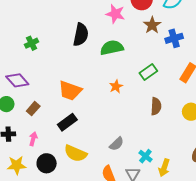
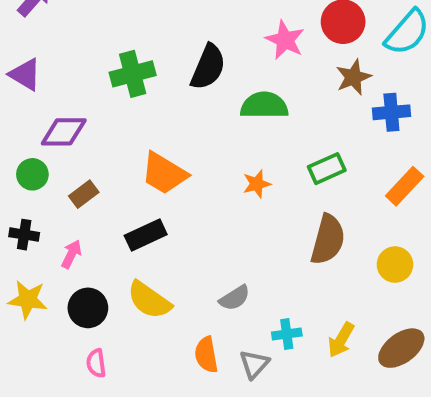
green cross: (32, 43) -> (133, 74), moved, size x1.5
purple diamond: (17, 80) -> (64, 132), turned -60
brown semicircle: (156, 106) -> (328, 240), size x1.4
cyan cross: (145, 156) -> (287, 334), turned 32
yellow arrow: (164, 168) -> (341, 340), moved

